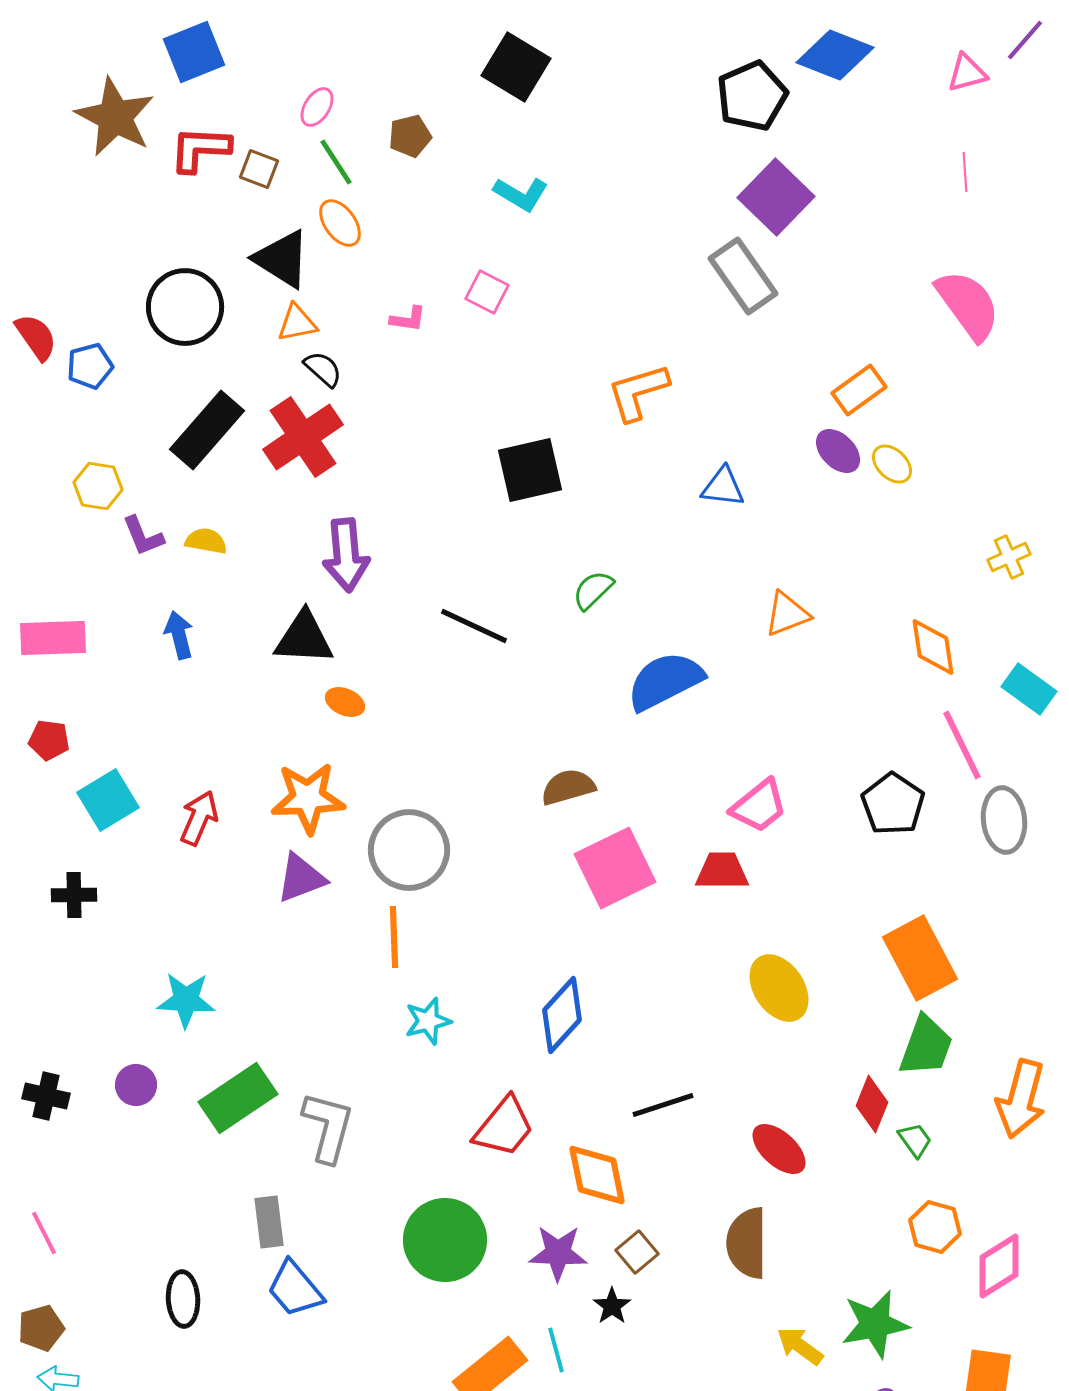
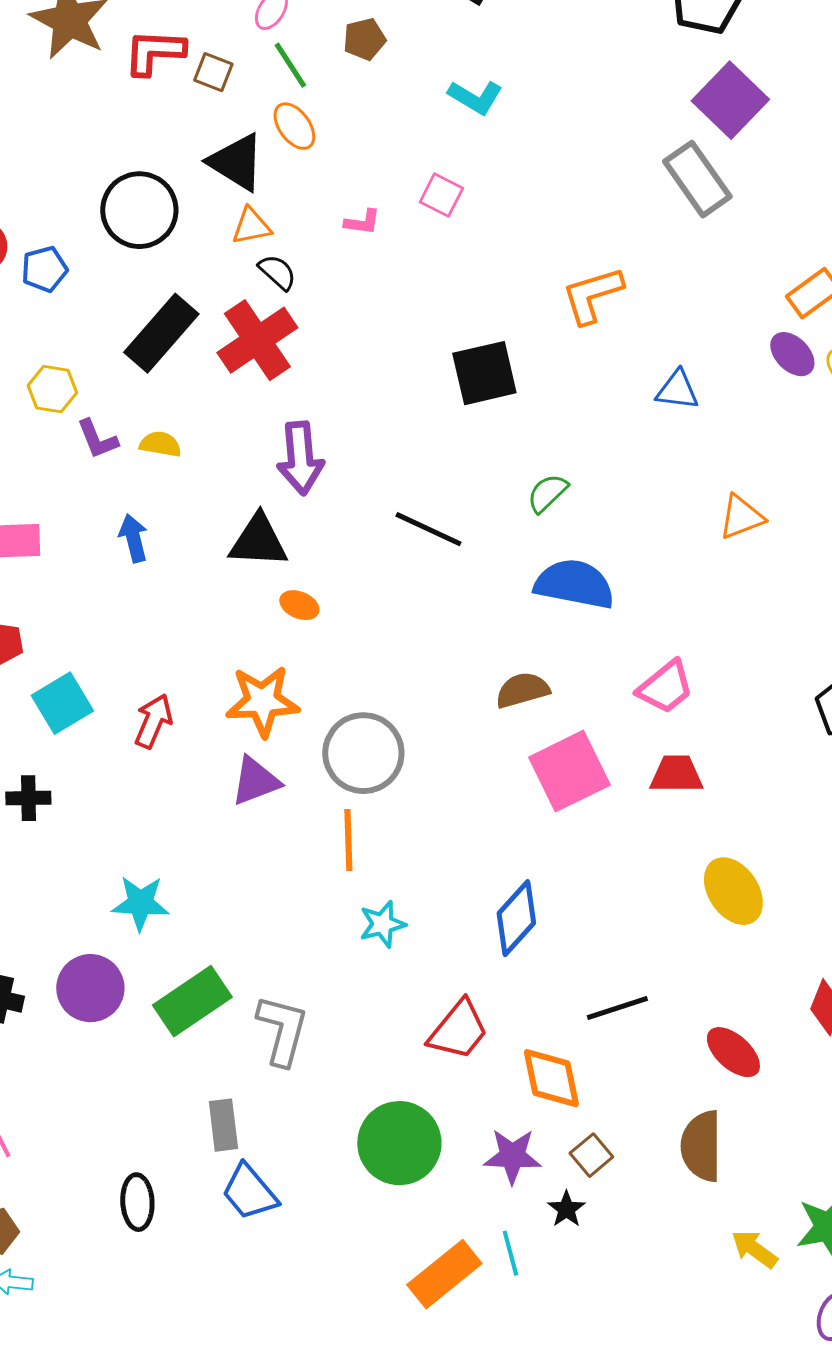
blue semicircle: (665, 681) -> (574, 584), moved, turned 38
pink trapezoid: (759, 806) -> (665, 687), moved
purple circle: (136, 1085) -> (90, 988), size x1.6

